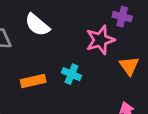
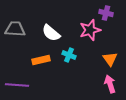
white semicircle: (37, 25) -> (51, 33), moved
orange triangle: (129, 66) -> (110, 59), moved

